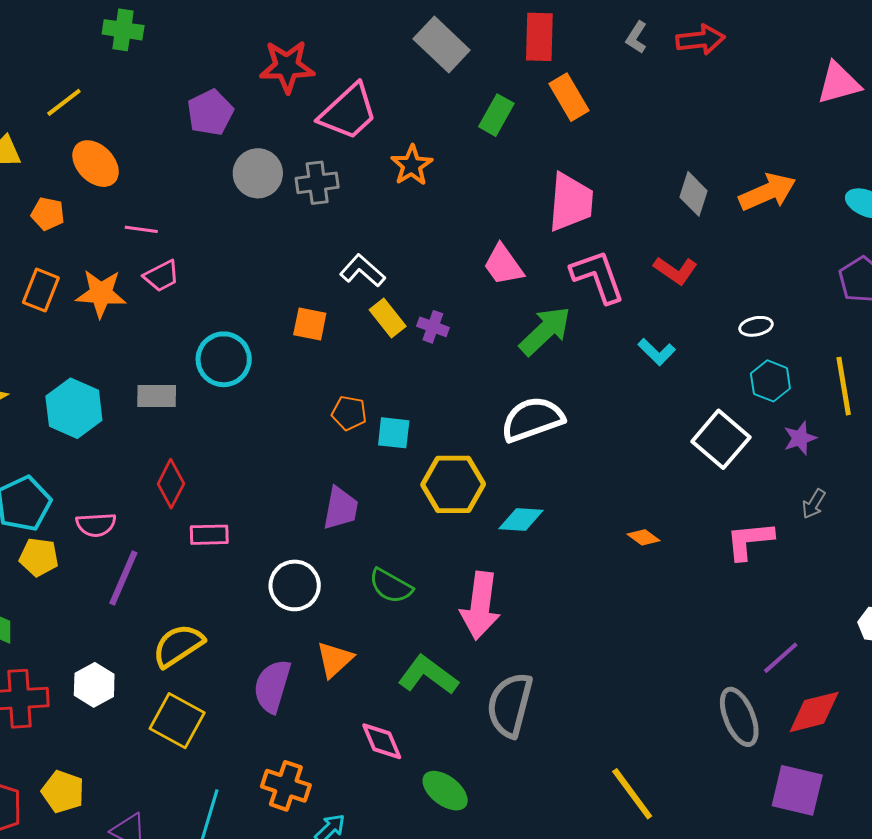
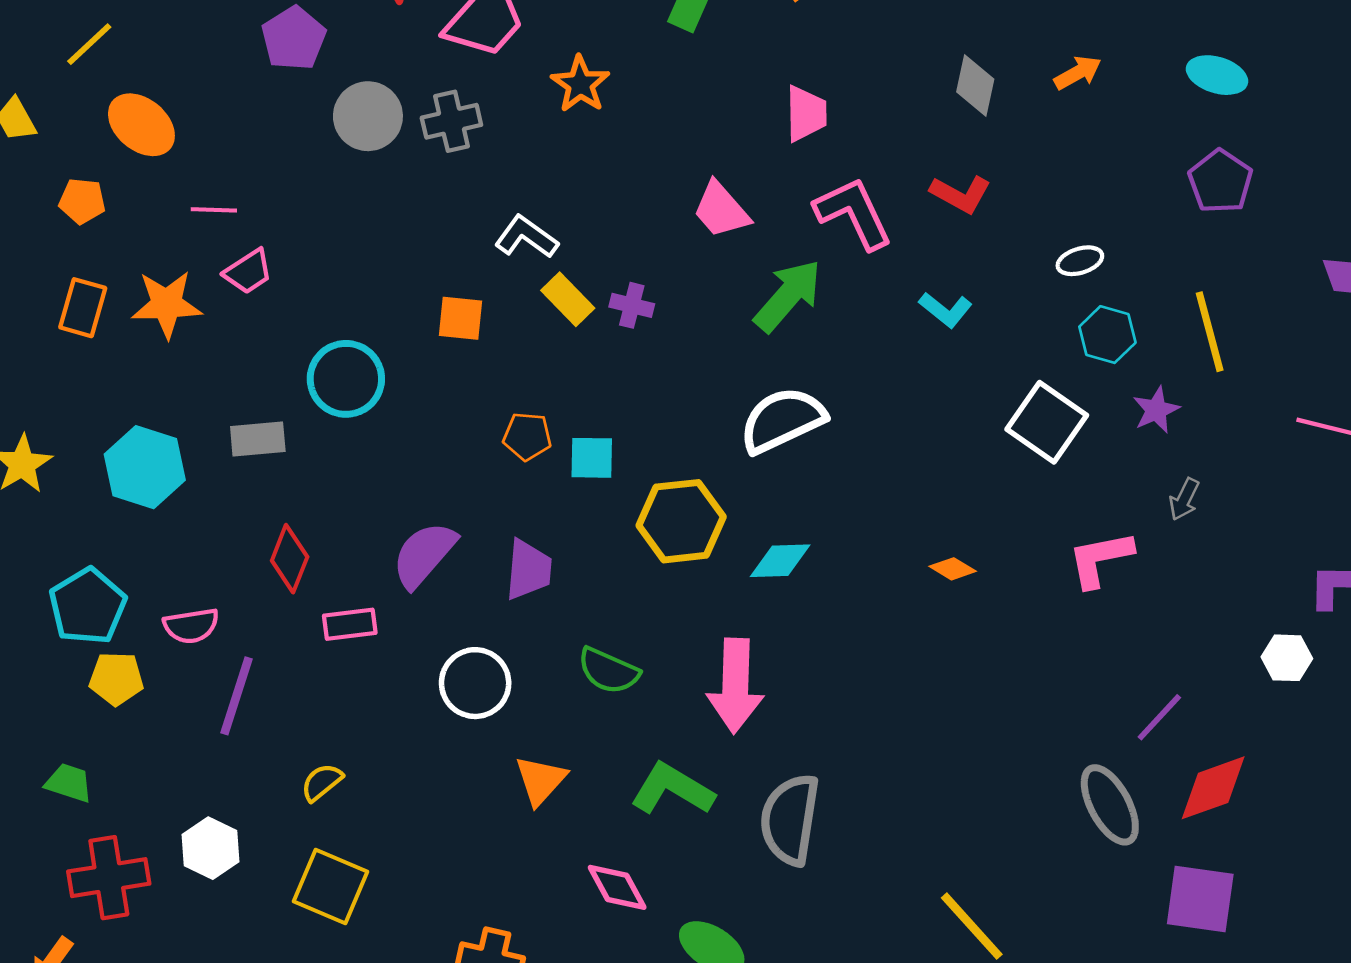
orange arrow: (767, 192) -> (1078, 73), size x0.6
pink trapezoid: (571, 202) -> (806, 114), size x0.7
yellow semicircle: (178, 646) -> (322, 782), size x0.6
purple semicircle: (272, 686) -> (424, 555), moved, turned 30

